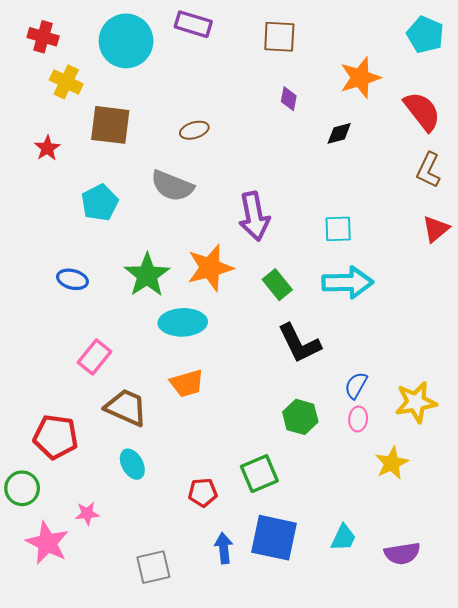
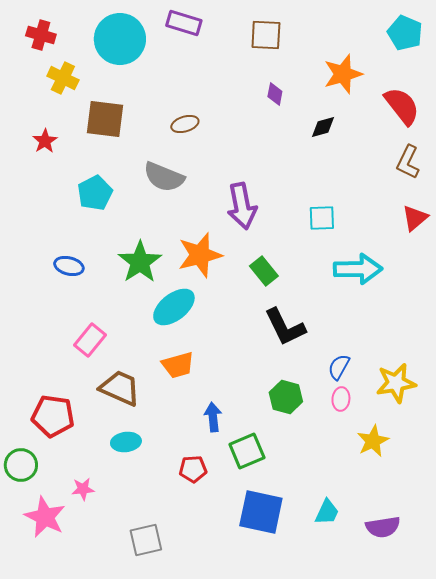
cyan arrow: (348, 282) -> (358, 269), moved
cyan ellipse: (183, 322) -> (174, 307), turned -36
cyan ellipse: (132, 464) -> (126, 442), turned -68
blue arrow: (224, 548) -> (213, 417), moved

